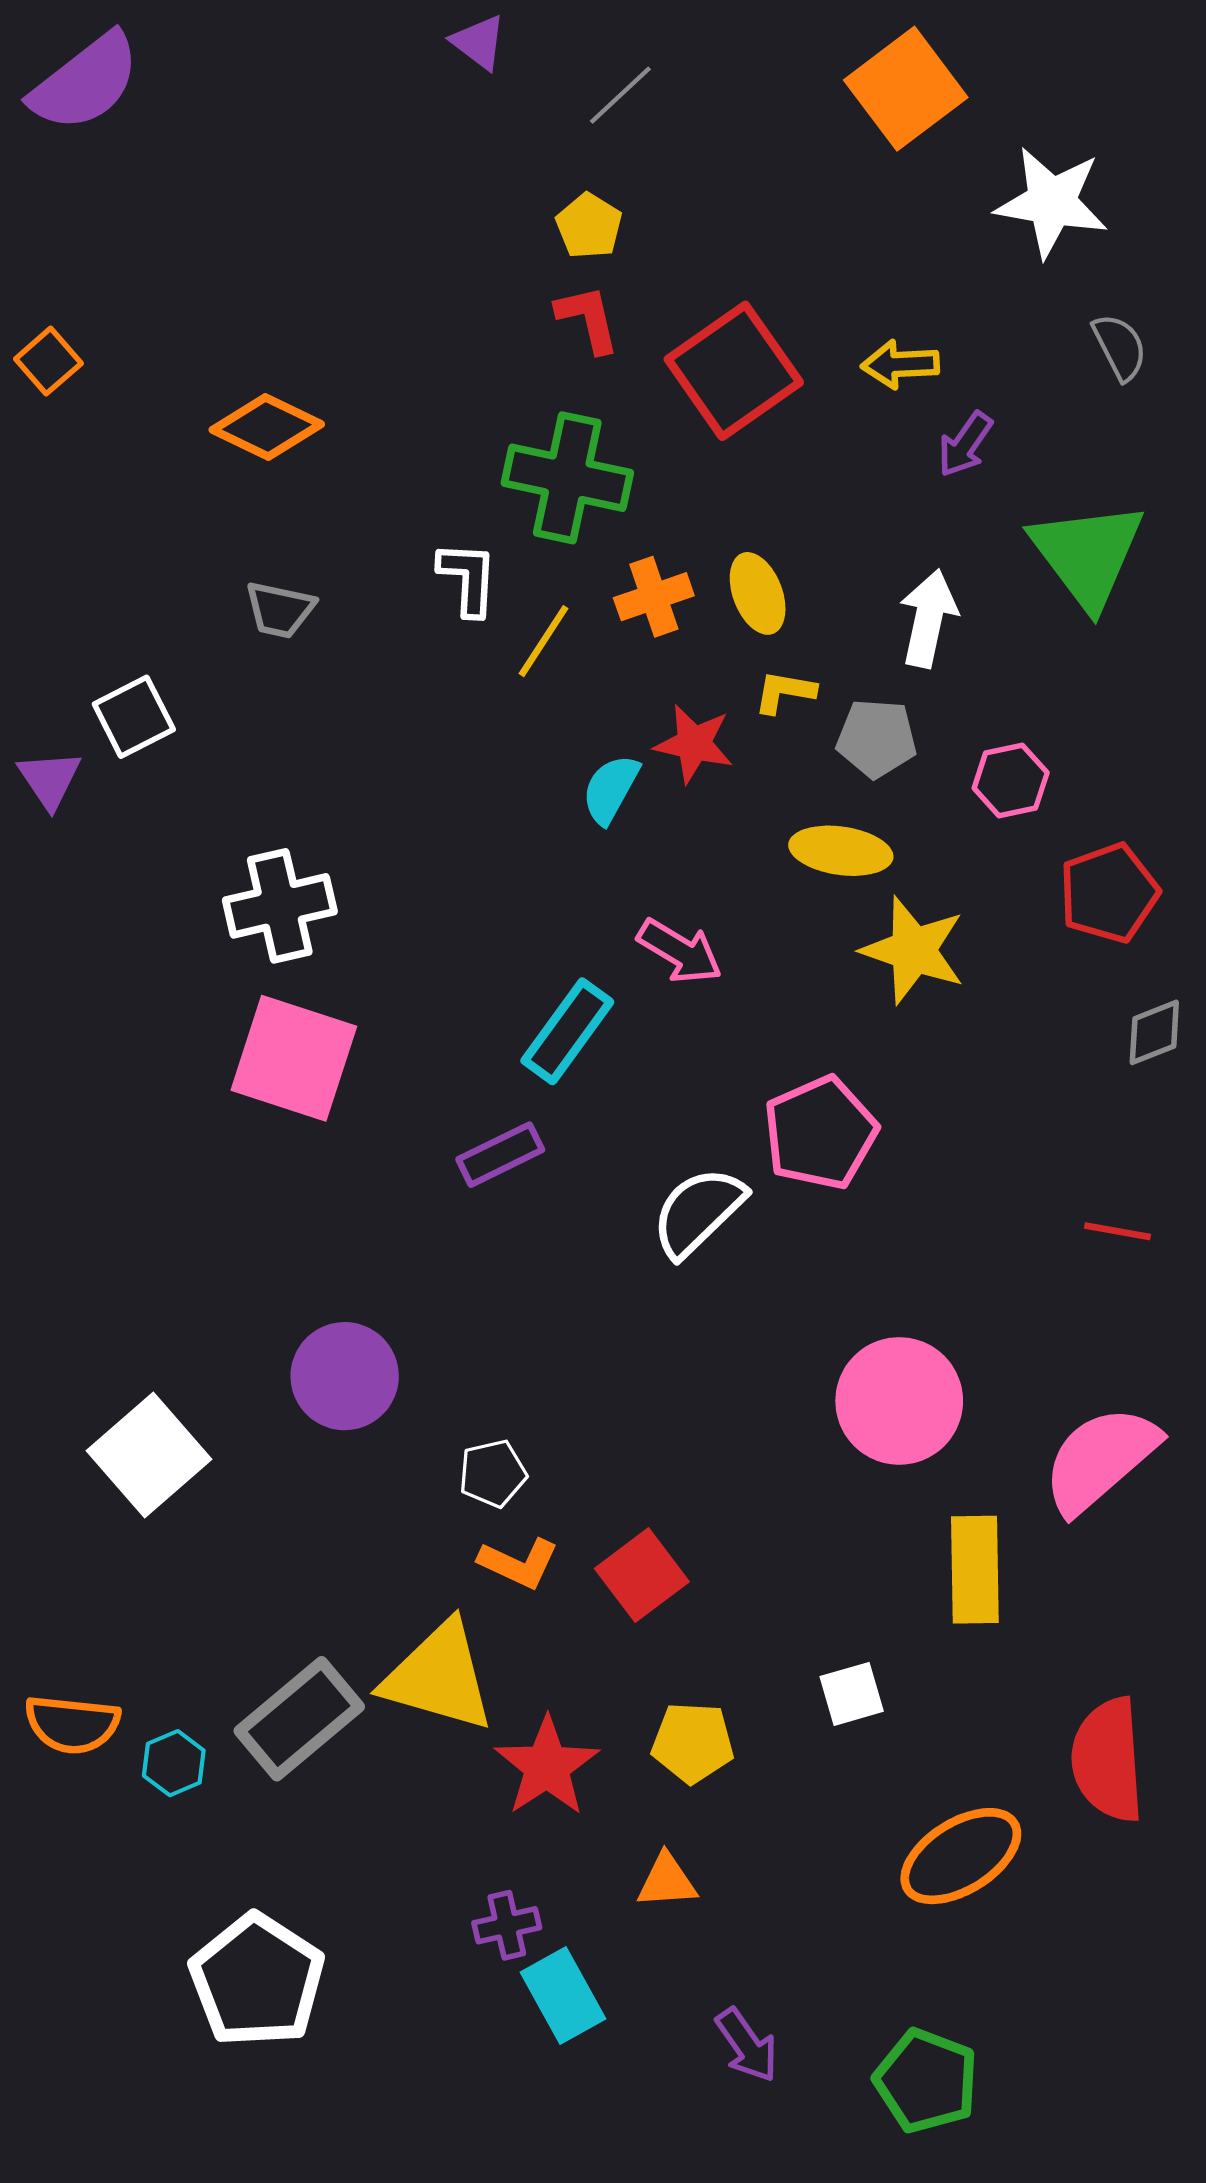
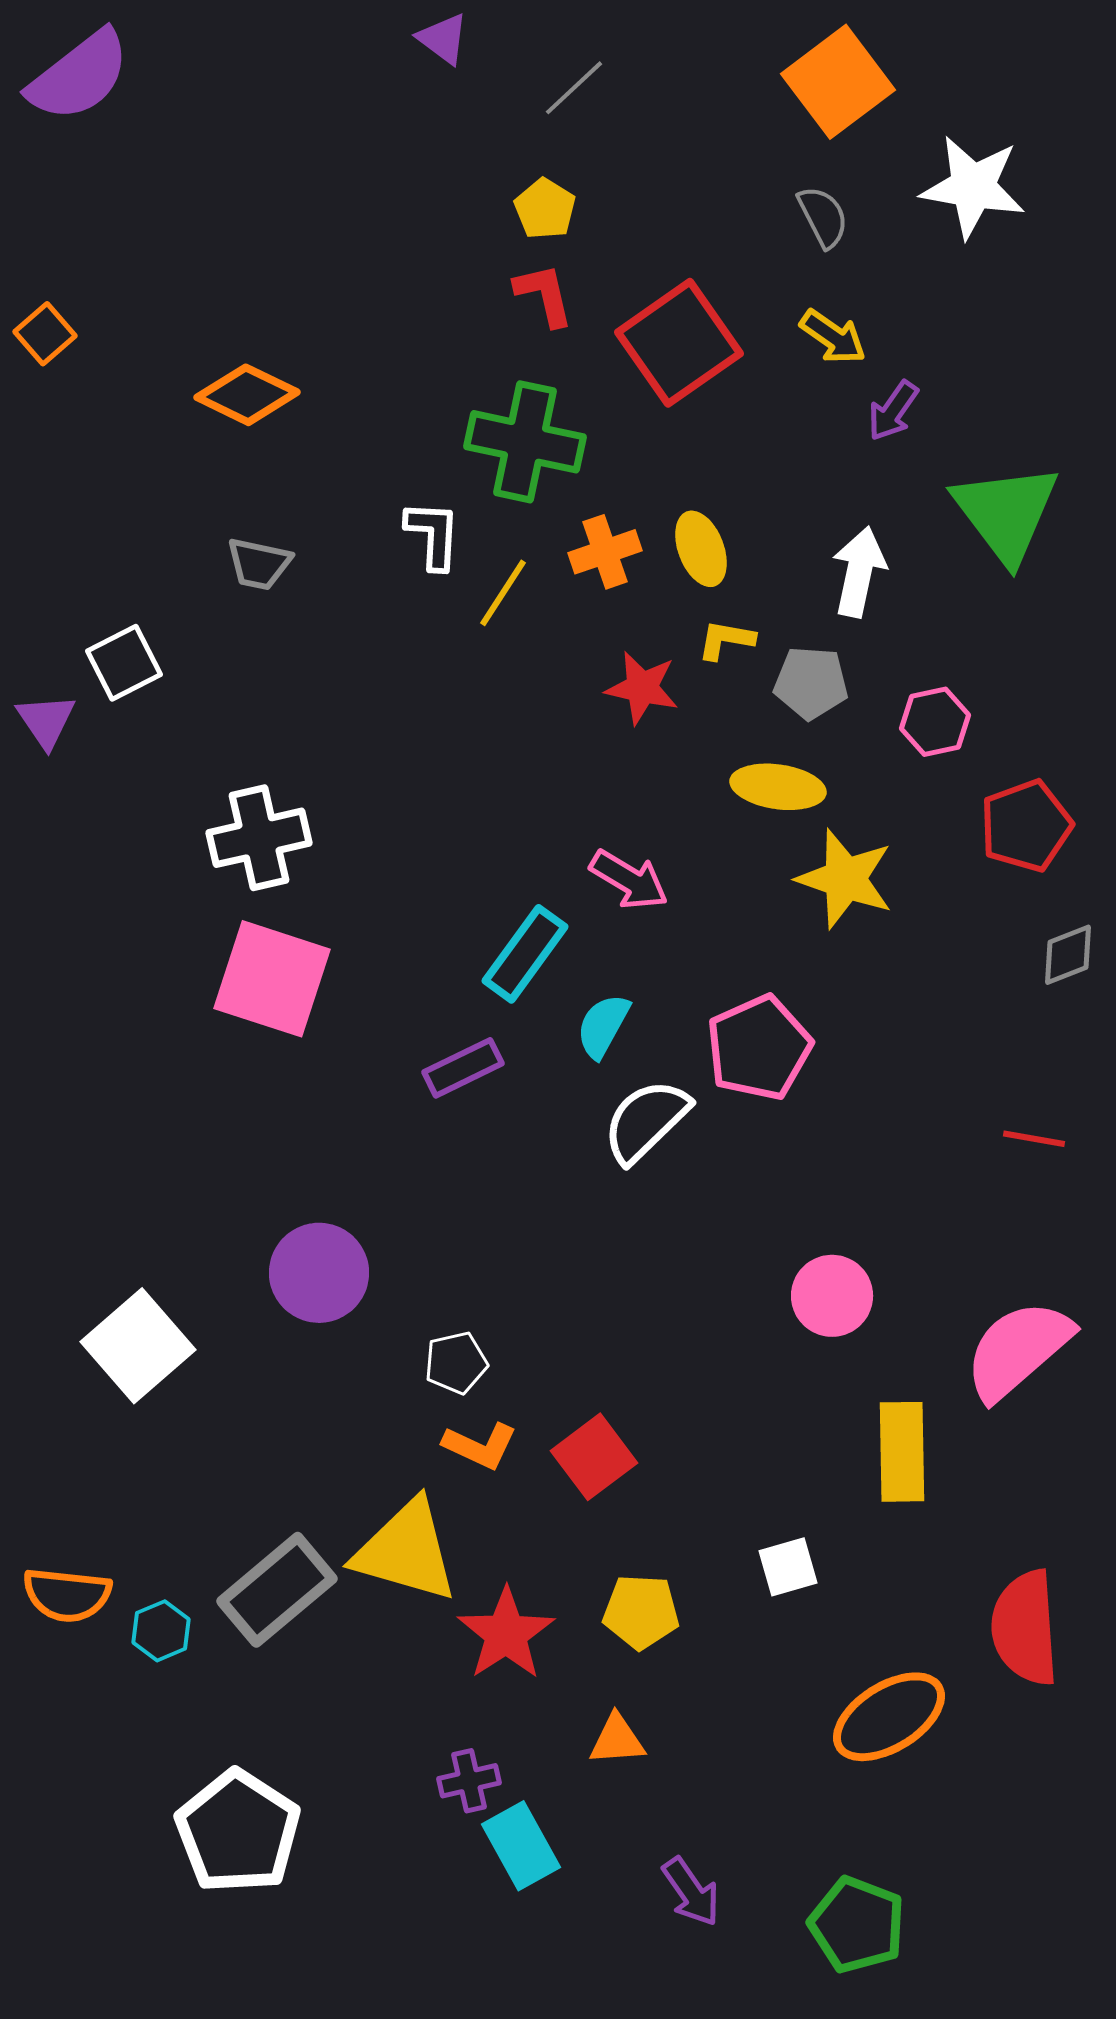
gray semicircle: (1120, 347) -> (823, 217), moved
yellow arrow: (900, 364) -> (833, 337), turned -142
cyan semicircle: (611, 789) -> (603, 1026), moved
pink circle: (899, 1401) -> (832, 1296), size x0.7

